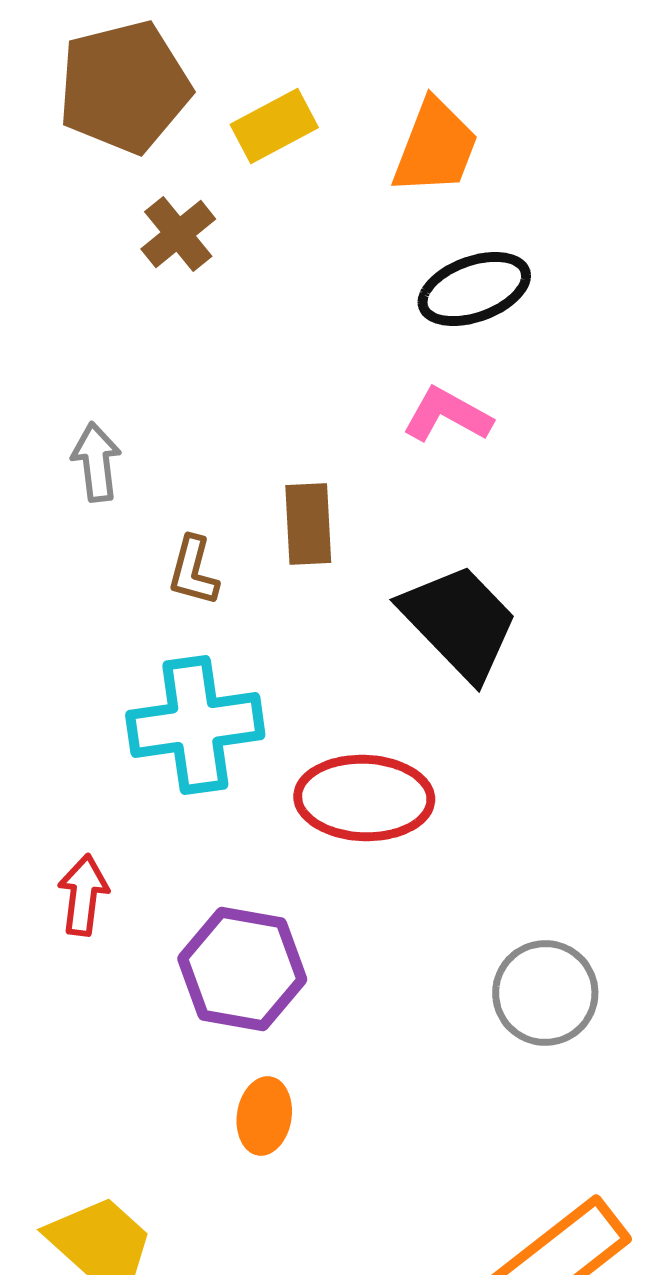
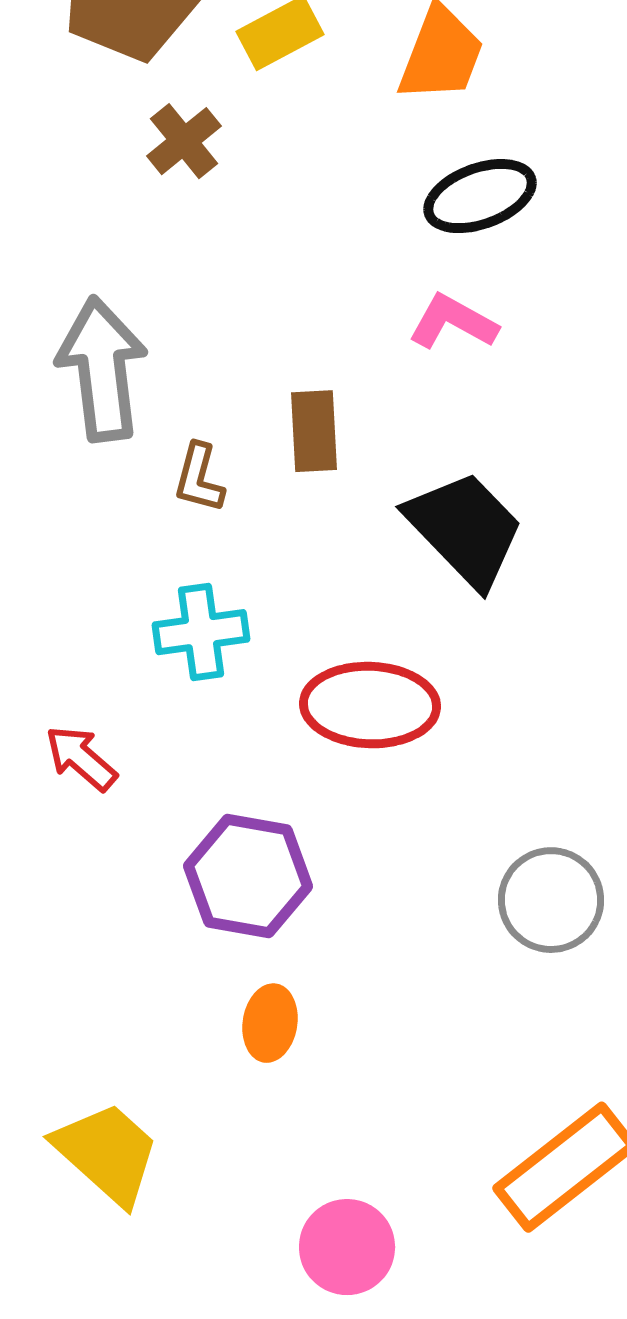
gray arrow: (96, 462) -> (102, 369), size x1.8
cyan cross: (195, 725) -> (201, 632), size x0.7
red arrow: (83, 895) -> (81, 758), moved, turned -56

